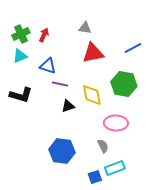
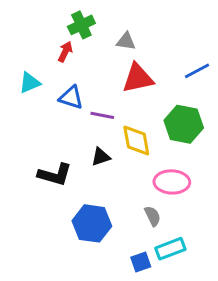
green cross: (21, 34) -> (81, 25), moved
purple line: (60, 84) -> (102, 115), moved
black L-shape: (21, 95) -> (55, 175), moved

